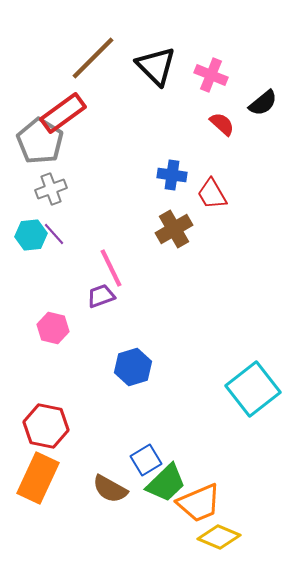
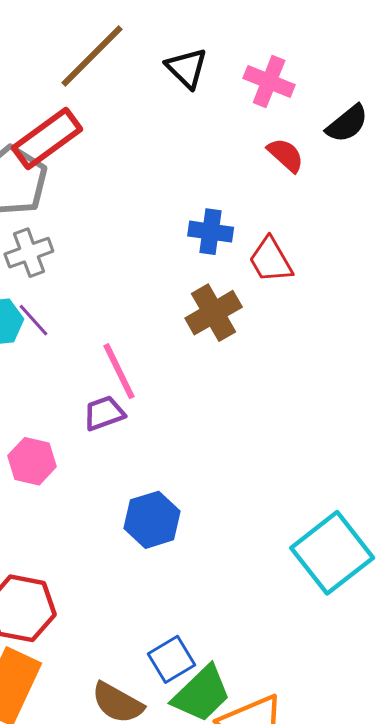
black triangle: (156, 66) -> (187, 68), size x0.7

